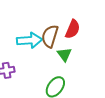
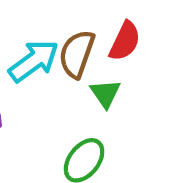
cyan arrow: (29, 40) -> (34, 61), turned -35

